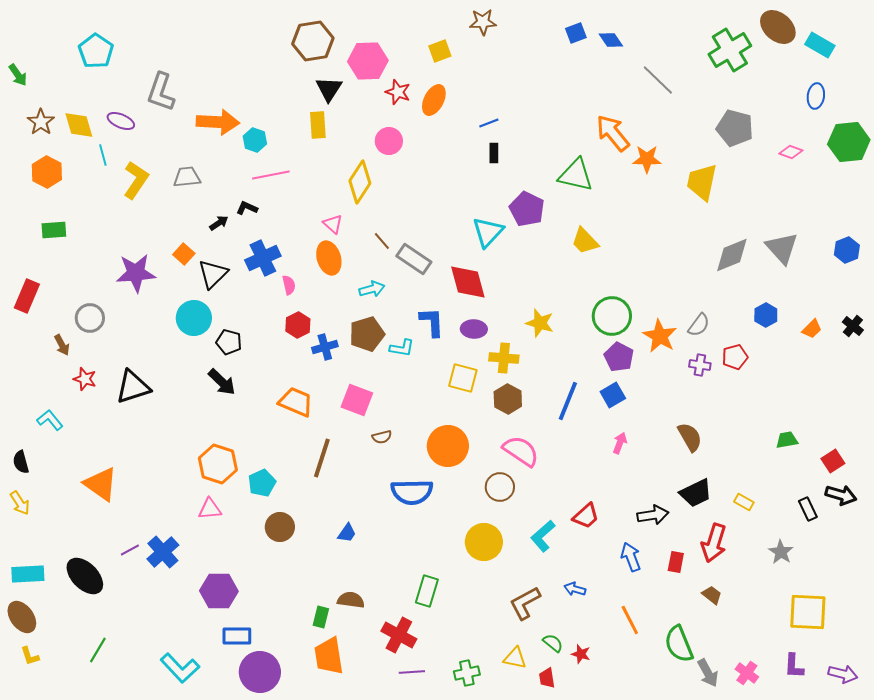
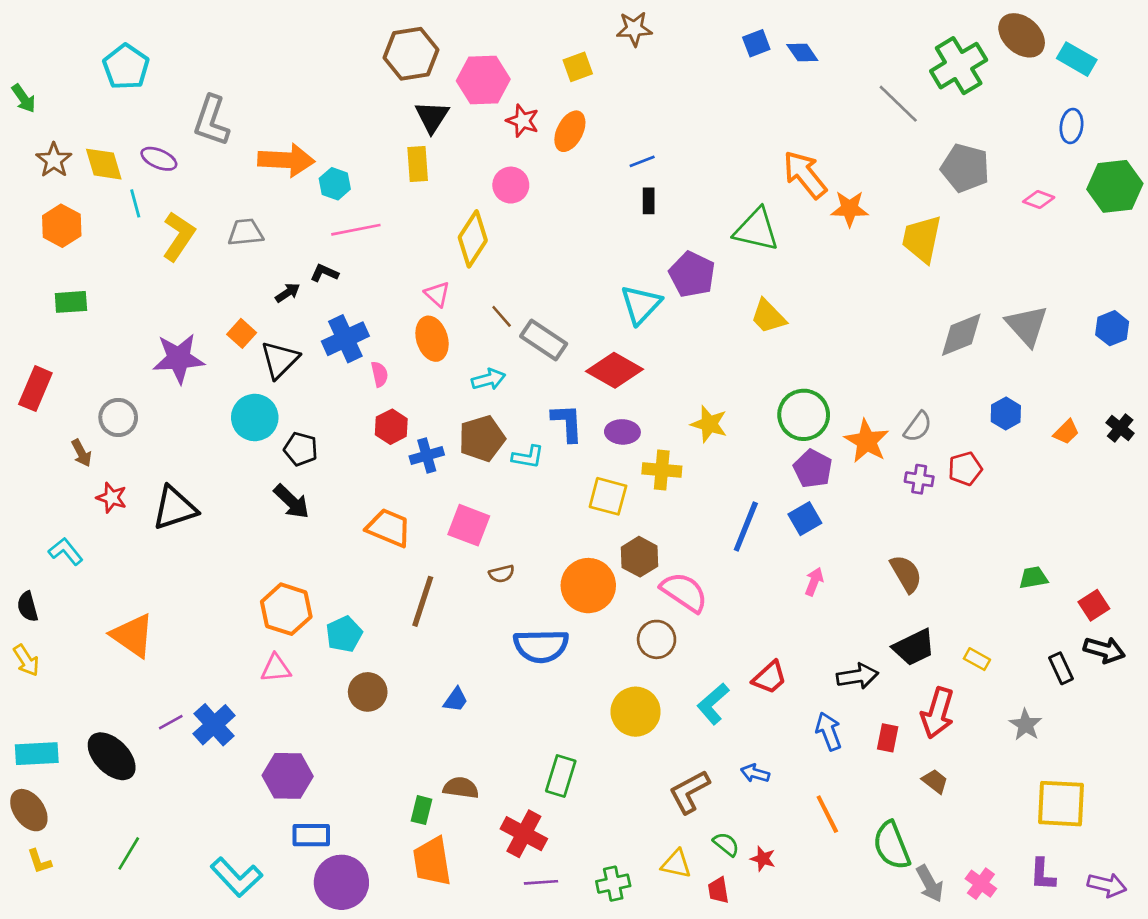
gray line: (658, 80) -> (898, 104), moved
red diamond: (468, 282) -> (615, 370), turned -45
brown hexagon: (508, 399) -> (639, 557), moved

